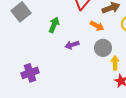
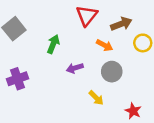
yellow arrow: (115, 63) -> (96, 98), moved, turned 136
purple cross: (30, 73) -> (17, 79), moved

